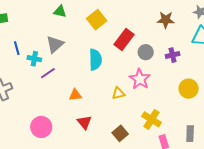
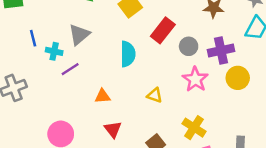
purple cross: (173, 55) -> (221, 50), size x1.5
pink star: (140, 79) -> (195, 79), moved
yellow circle: (189, 89) -> (238, 78), moved
yellow triangle: (118, 93) -> (155, 95), turned 32

